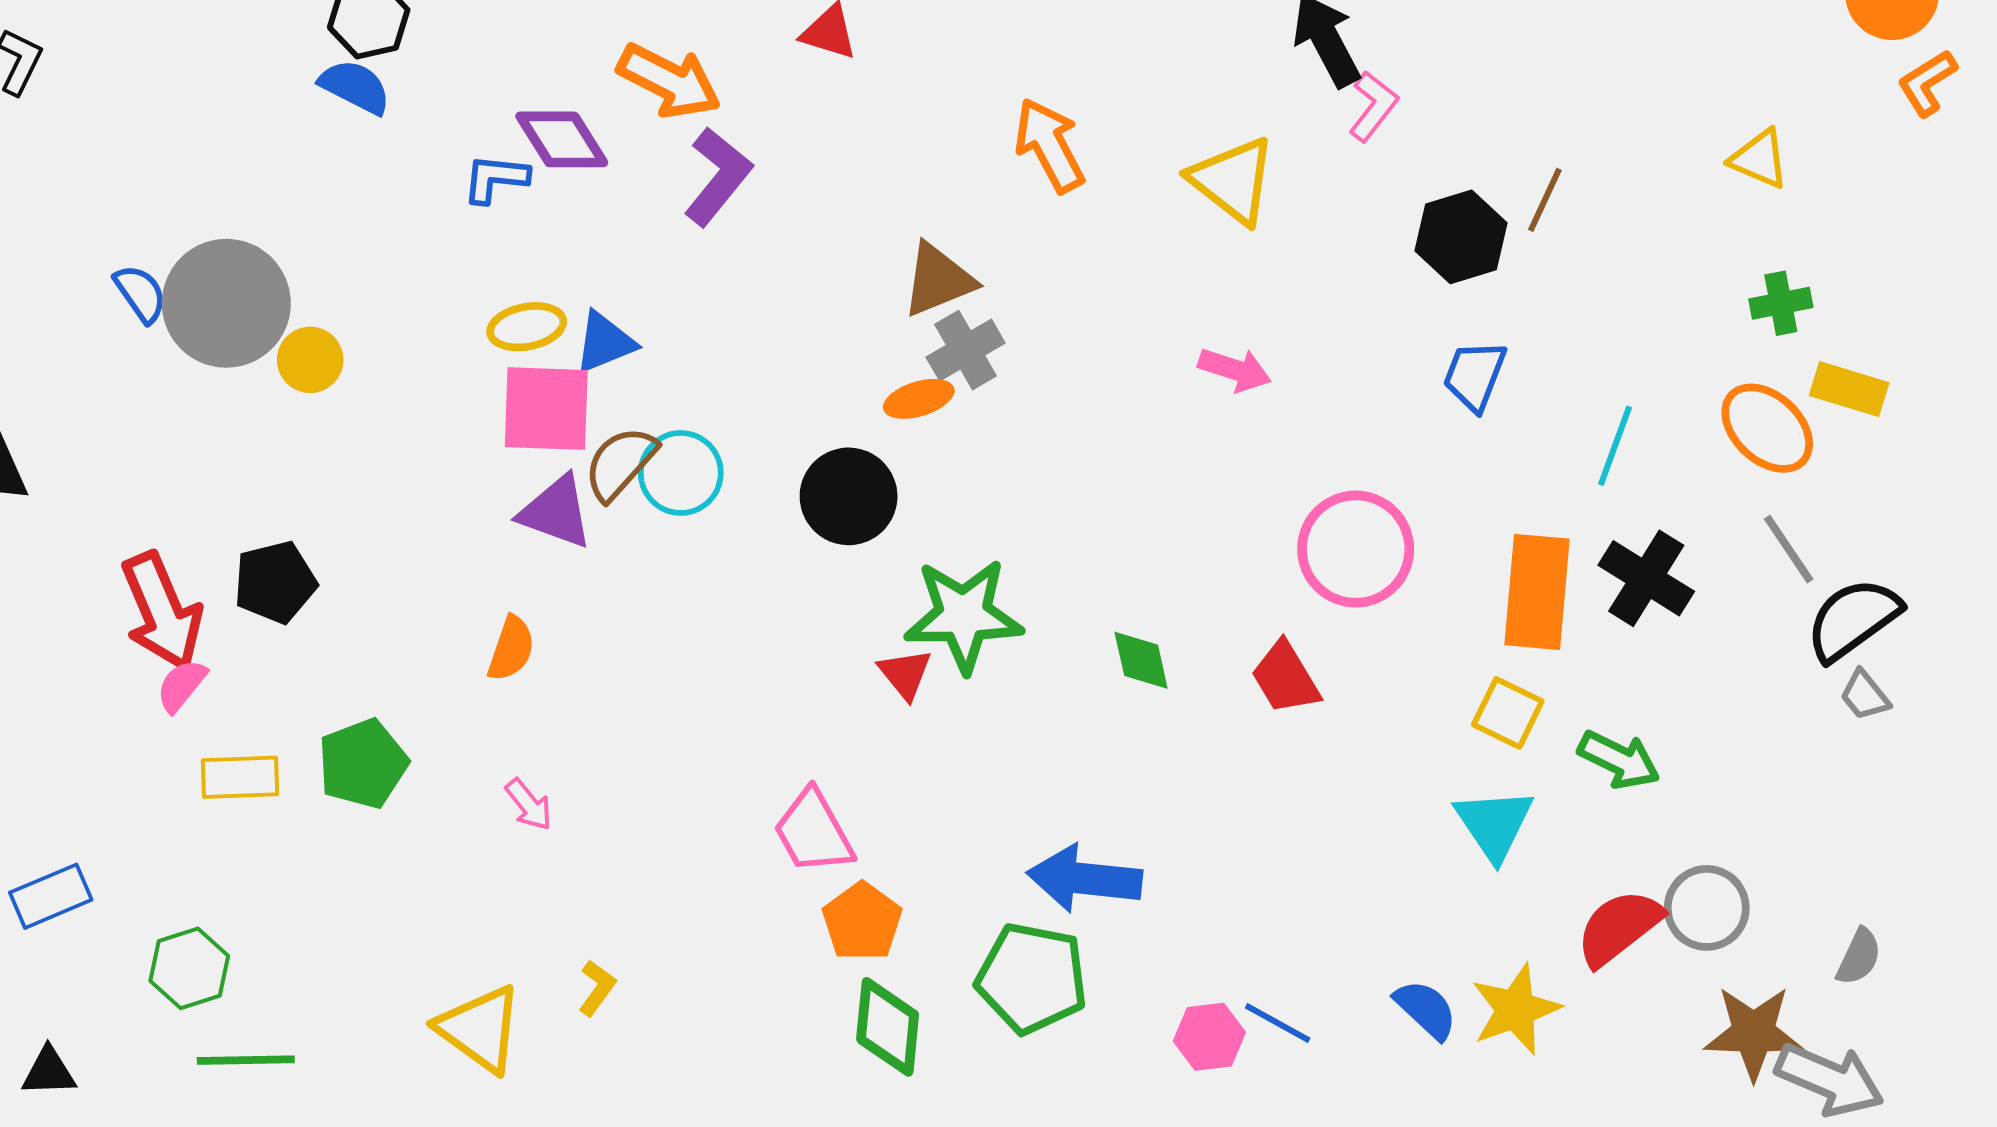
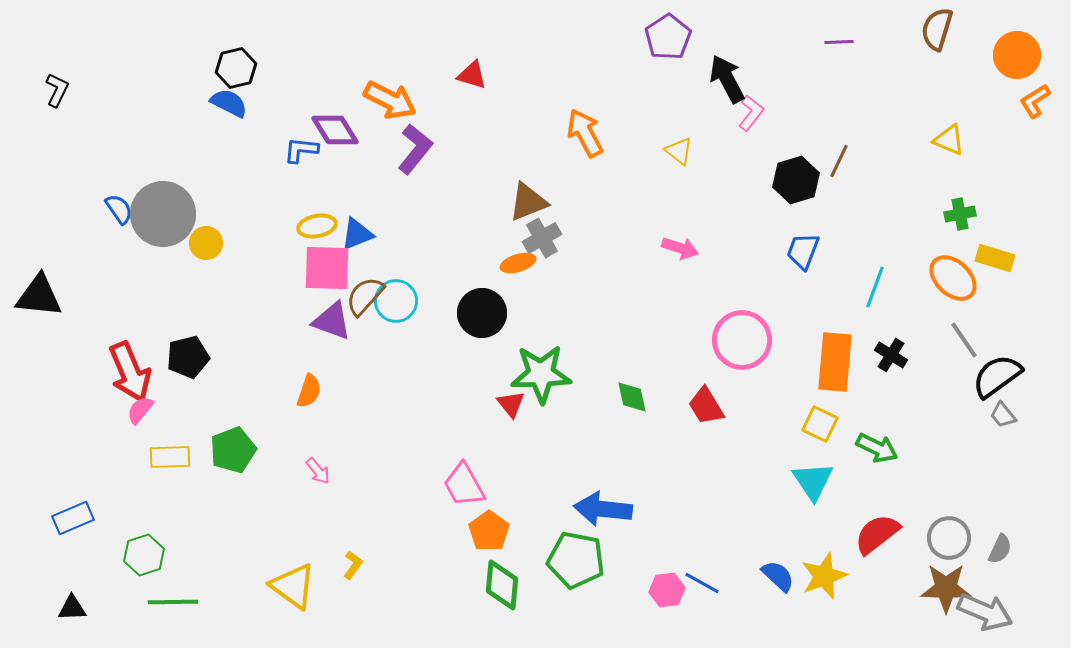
yellow triangle: (1233, 180) -> (679, 151), size x0.6
black cross: (1646, 578) -> (891, 355), size x0.7
gray circle: (1707, 908) -> (949, 538), moved

